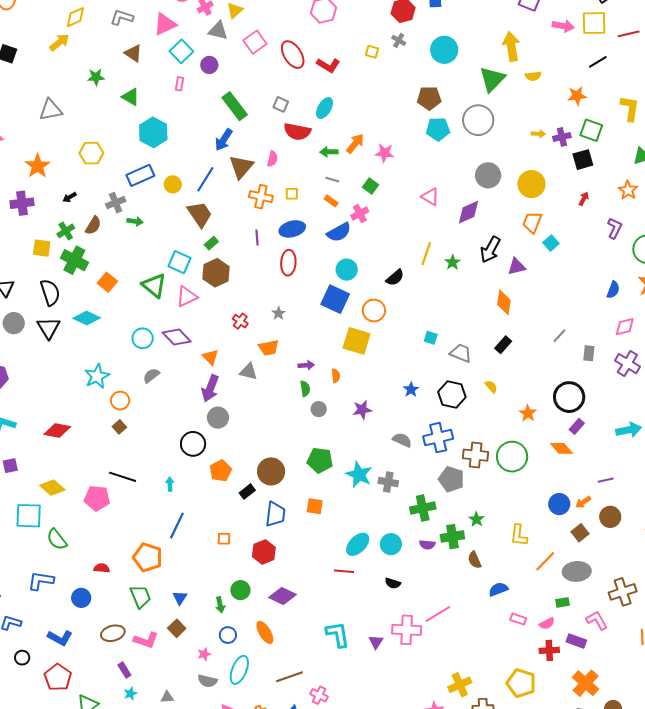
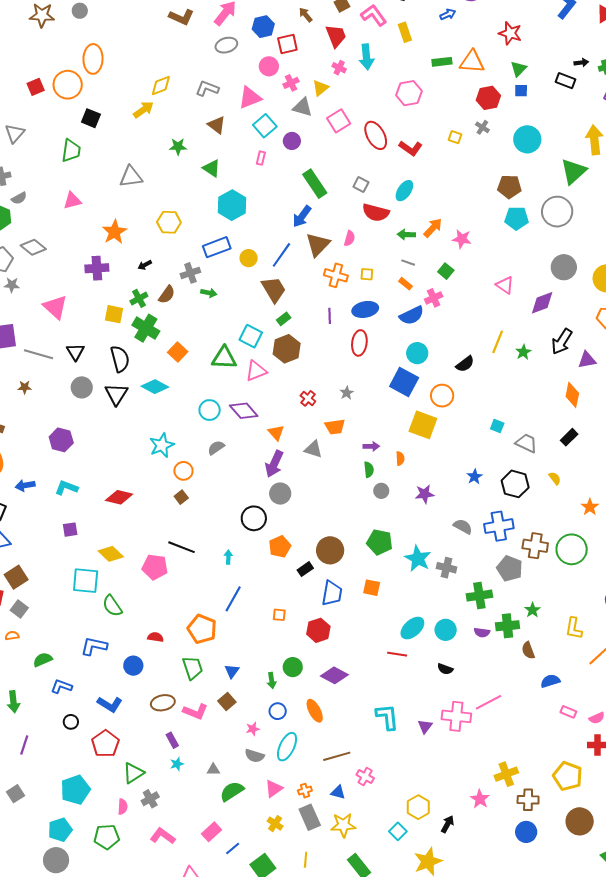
green triangle: (154, 285) -> (224, 358), turned -40

